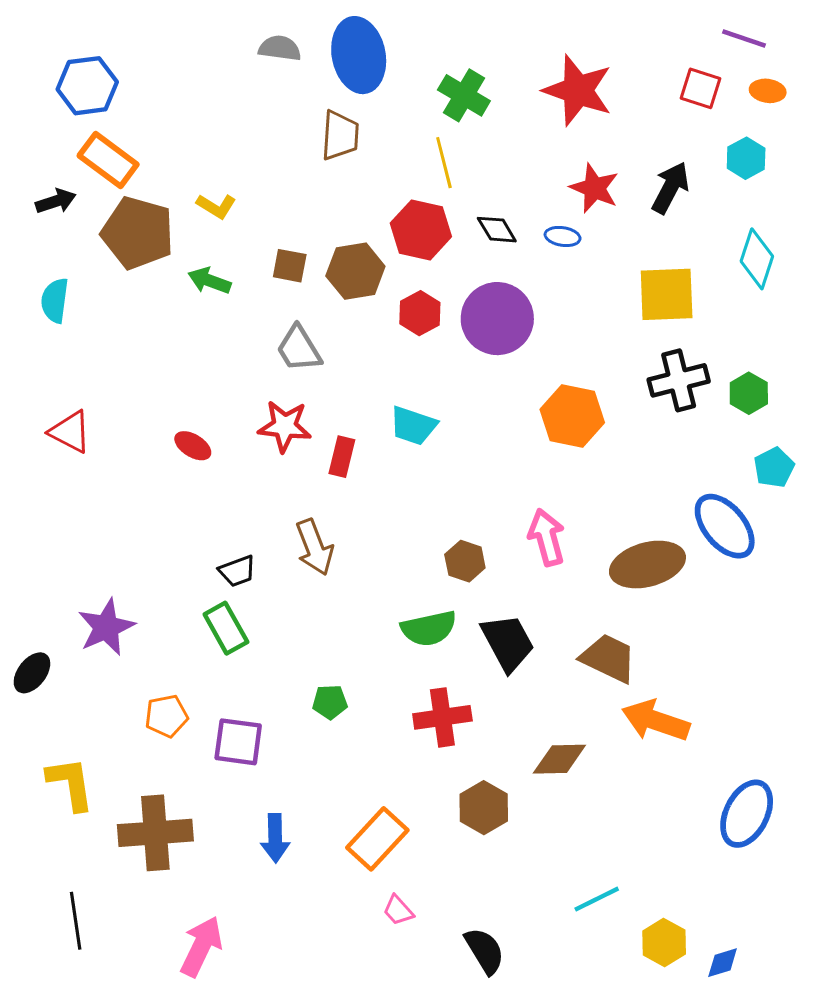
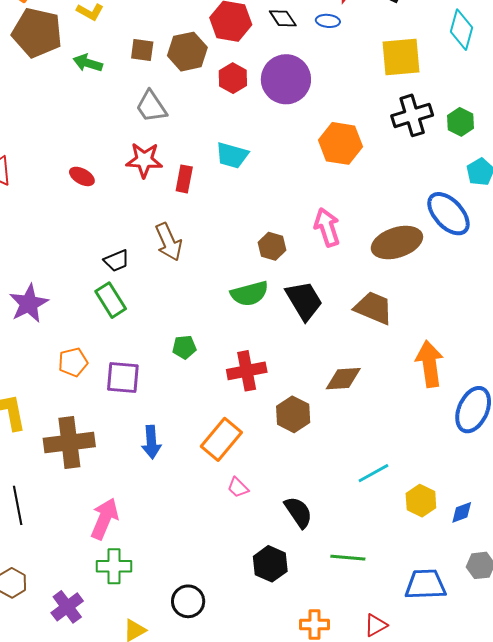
red cross: (442, 717) -> (247, 371), moved
orange arrow: (656, 721) -> (430, 364), moved, turned 66

